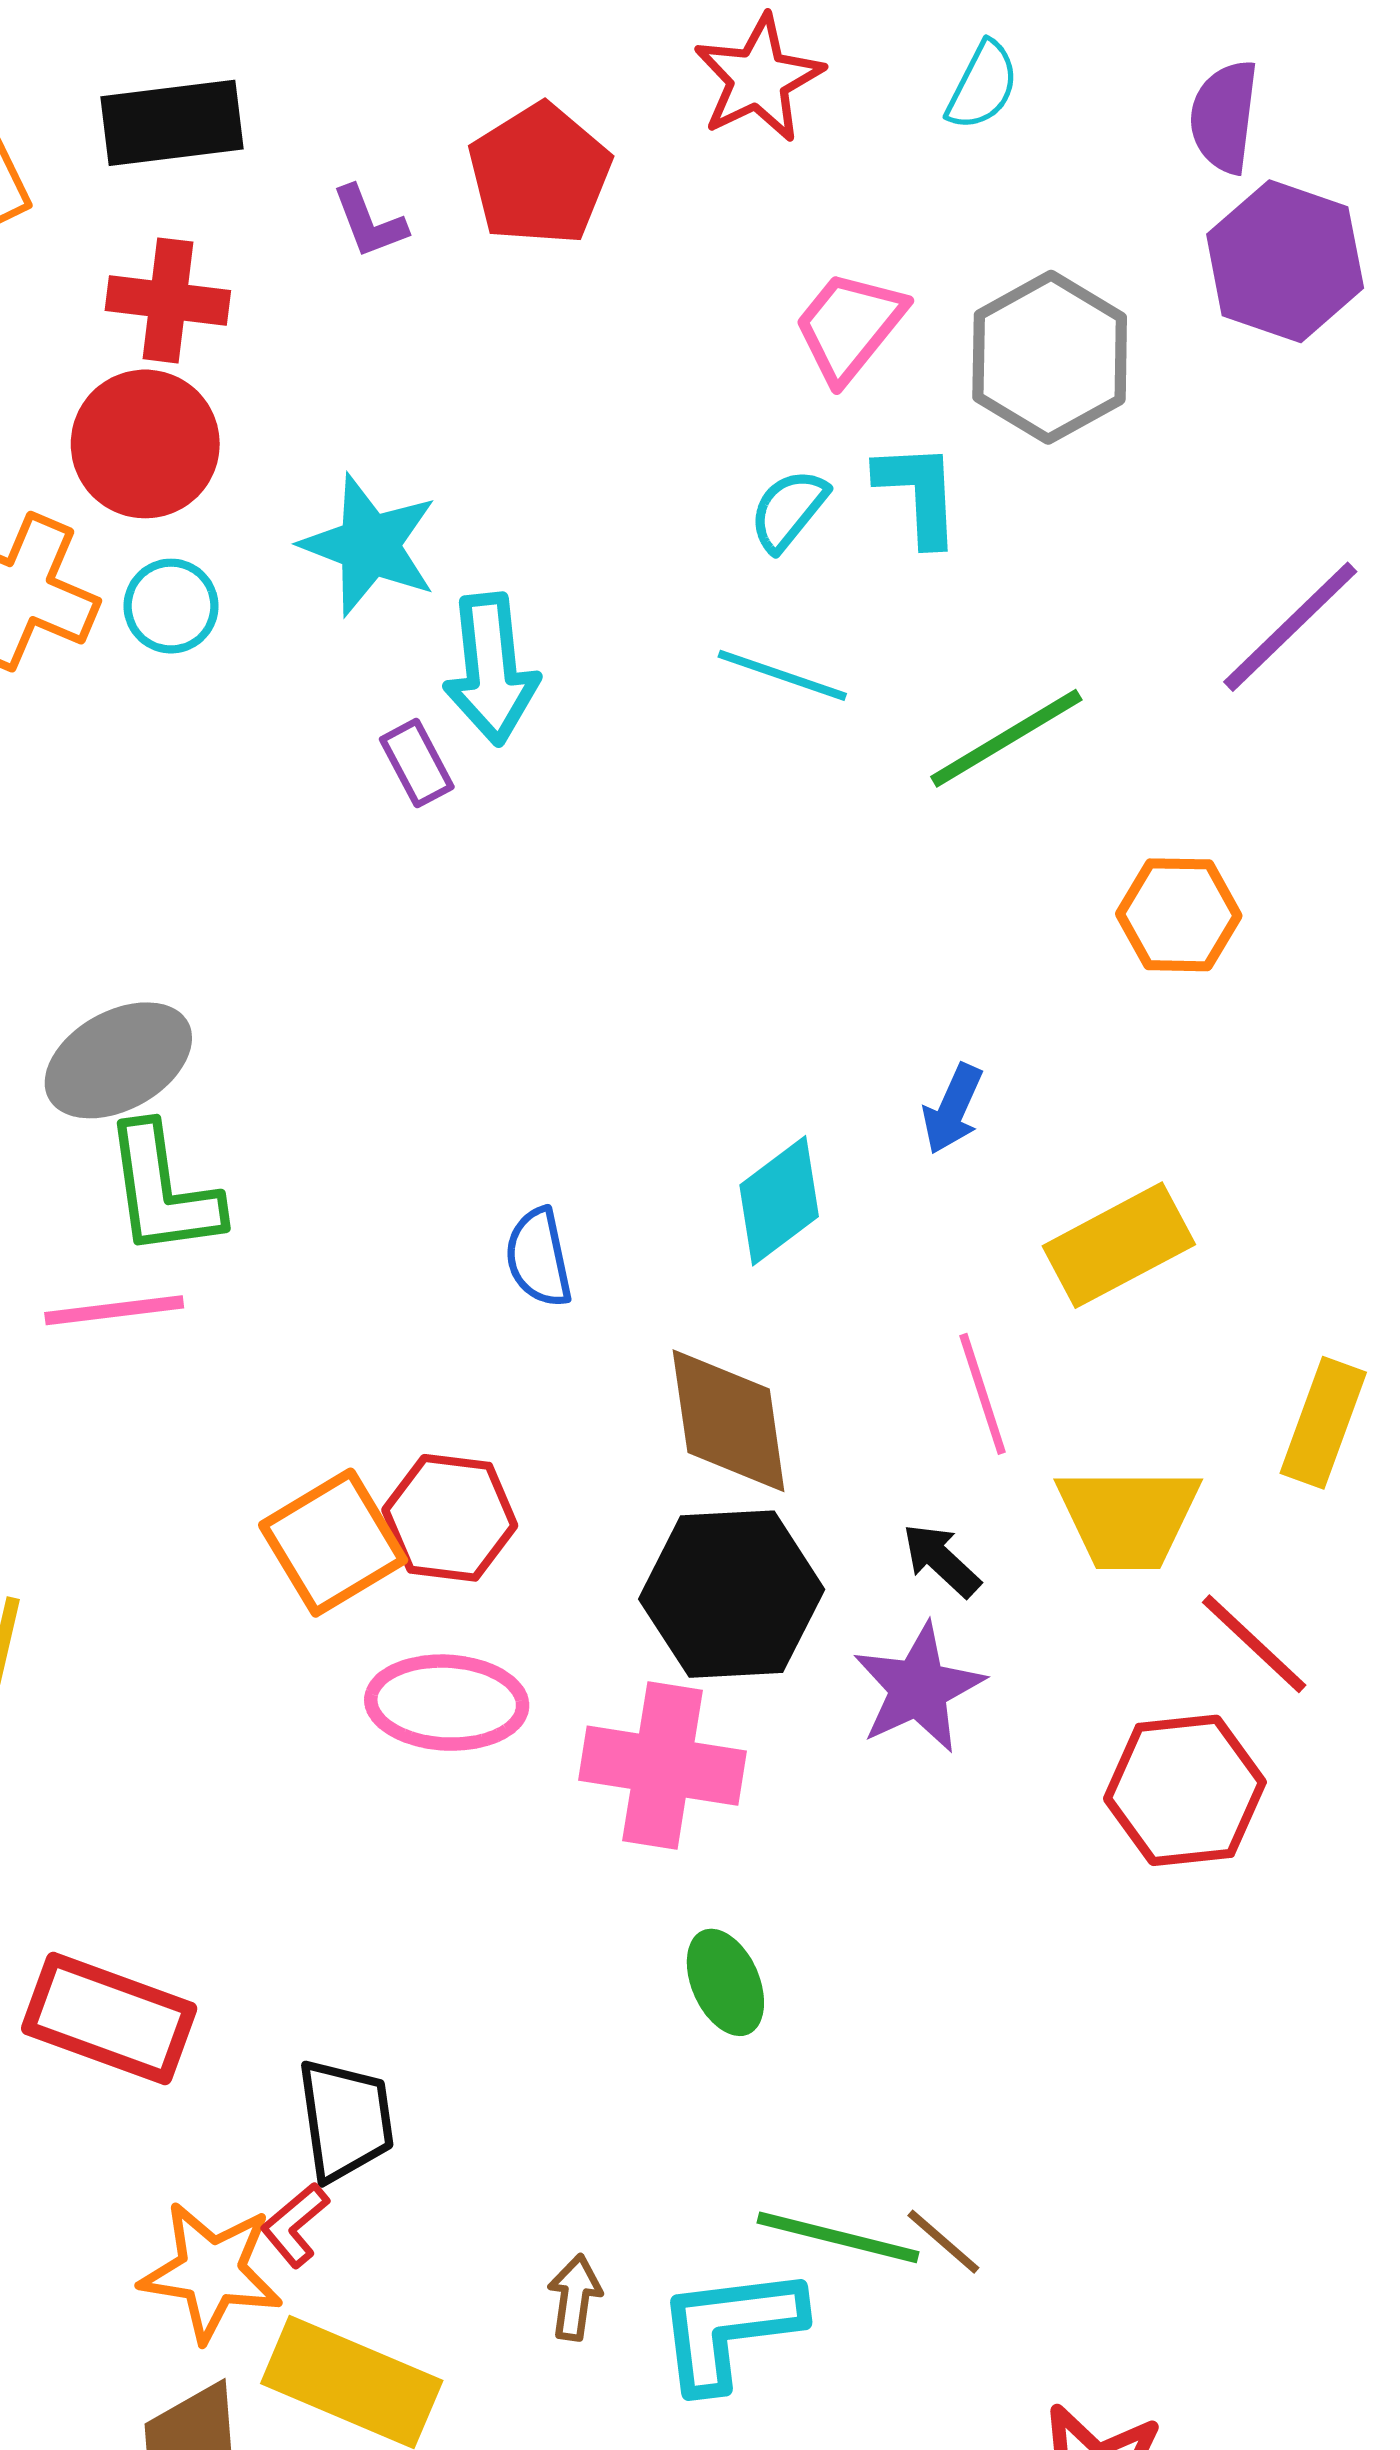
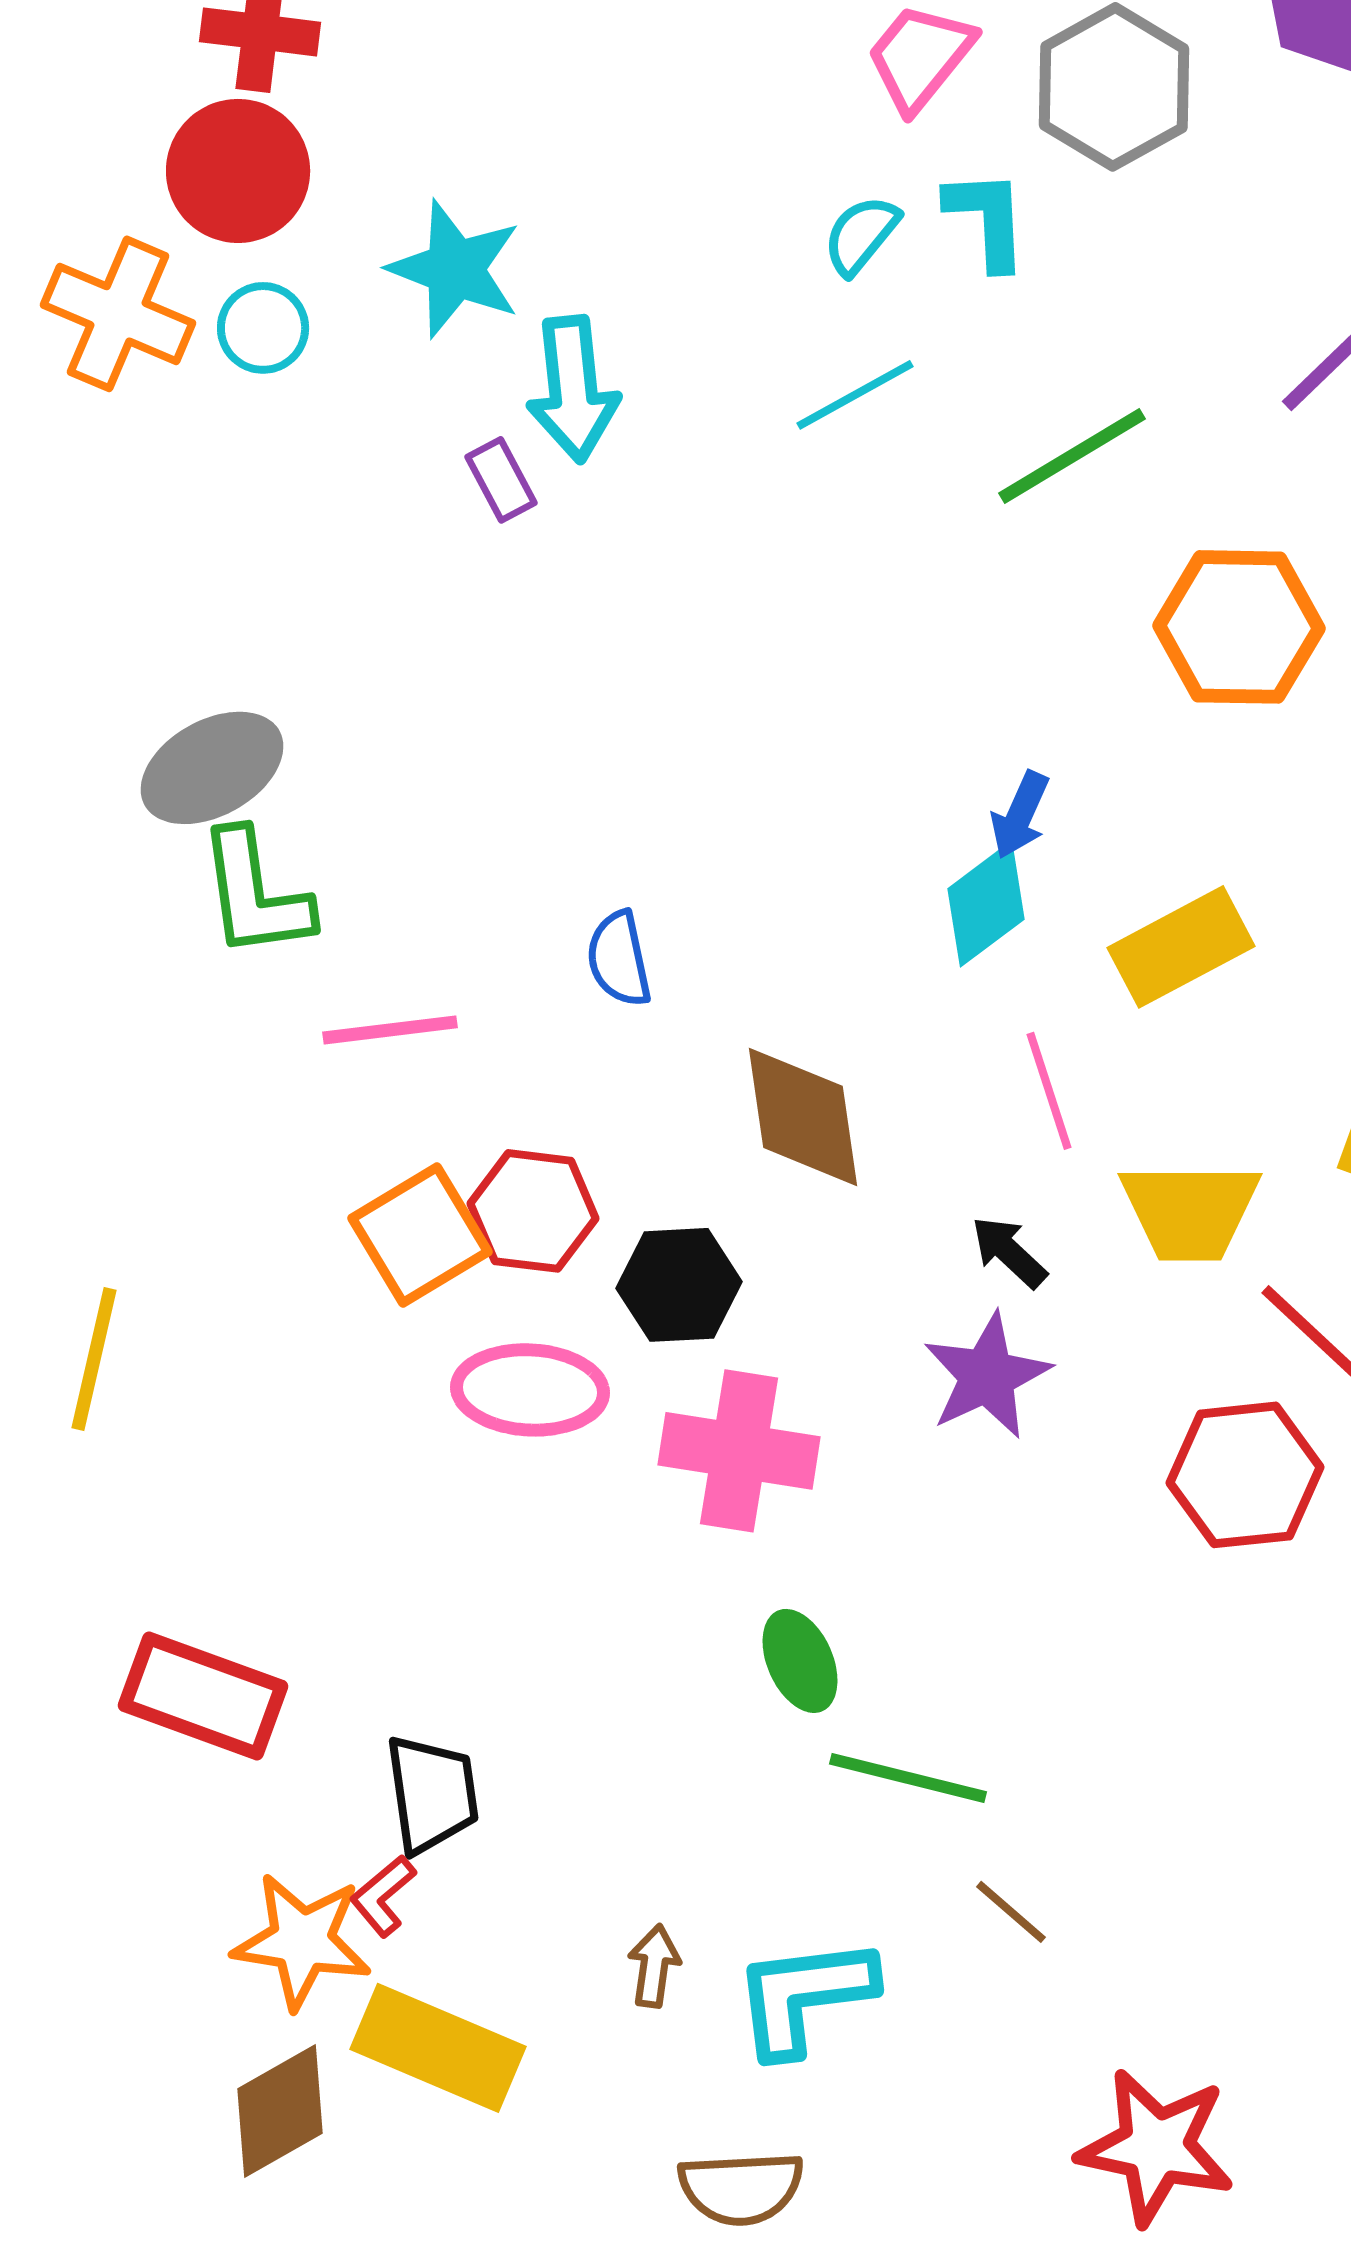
cyan line: (782, 675) -> (855, 395), turned -48
orange hexagon: (1179, 915) -> (1239, 627), size x1.4
cyan diamond: (779, 1201) -> (986, 904), moved
pink line: (114, 1310) -> (390, 1030), moved
black hexagon: (732, 1594) -> (679, 1285), moved, size x0.7
green line: (838, 2237) -> (908, 1778), moved

